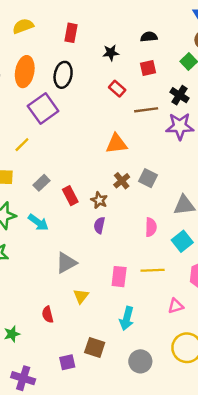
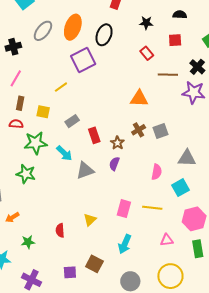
gray square: (148, 178) -> (161, 131), turned 35
gray triangle: (66, 263) -> (85, 170), moved

